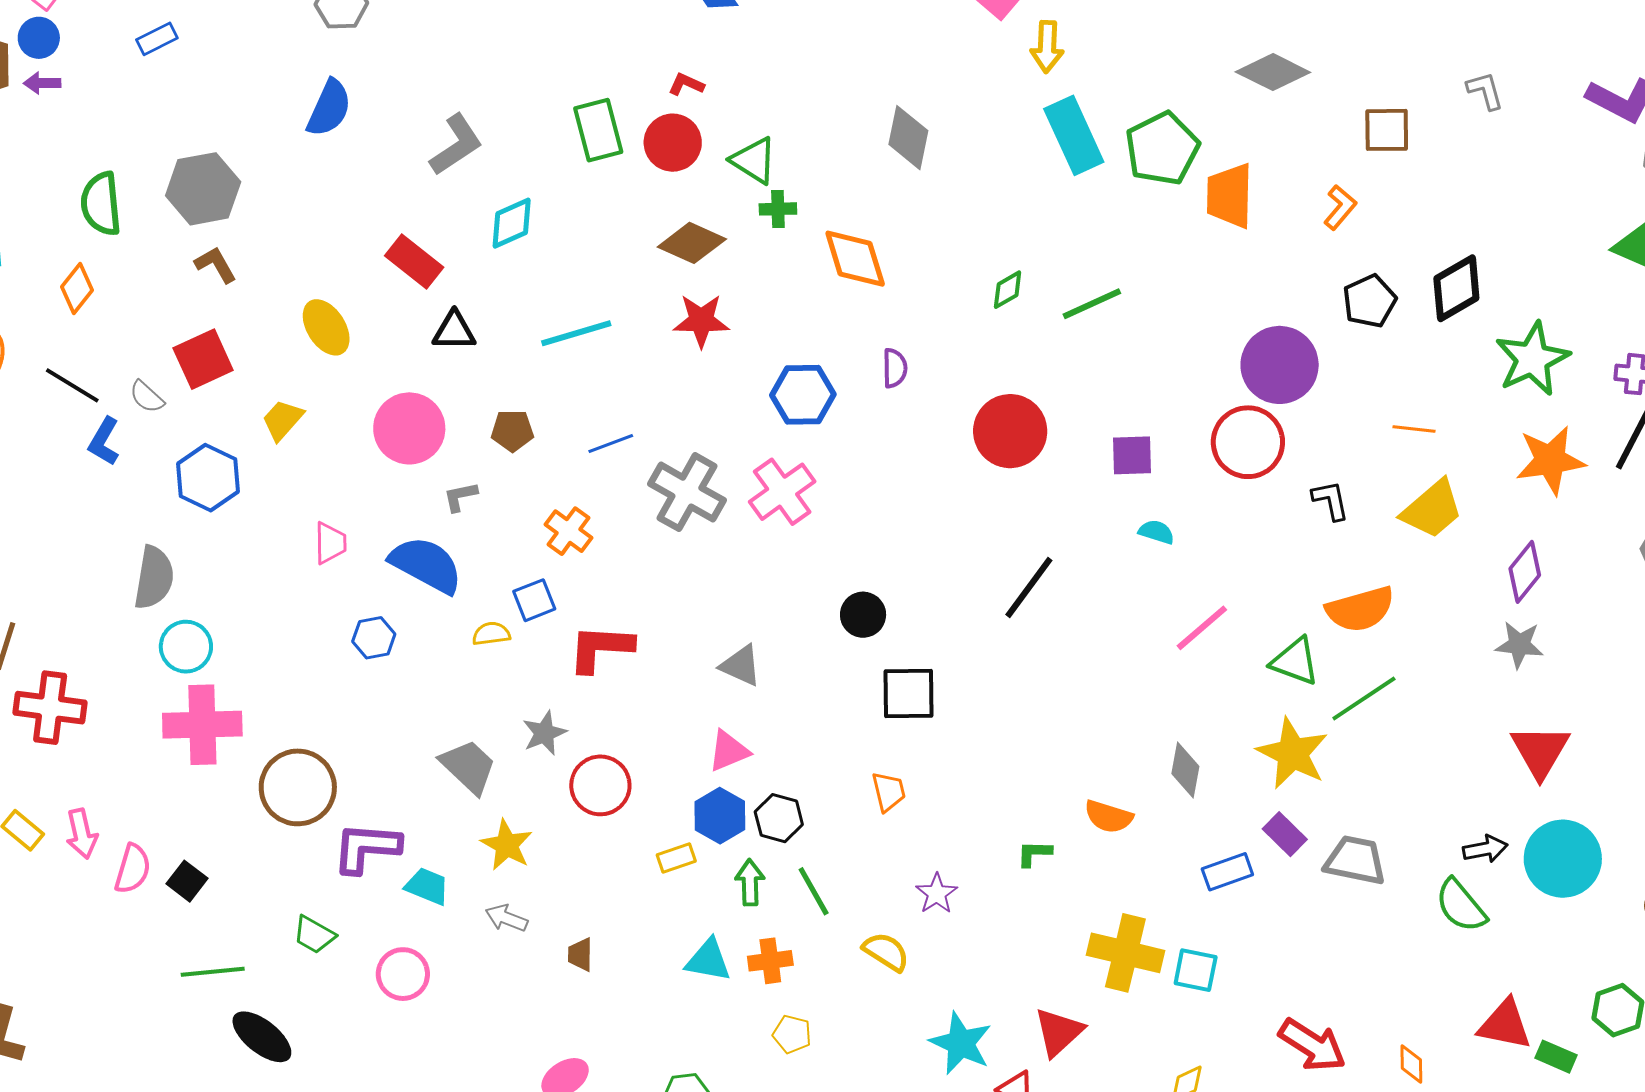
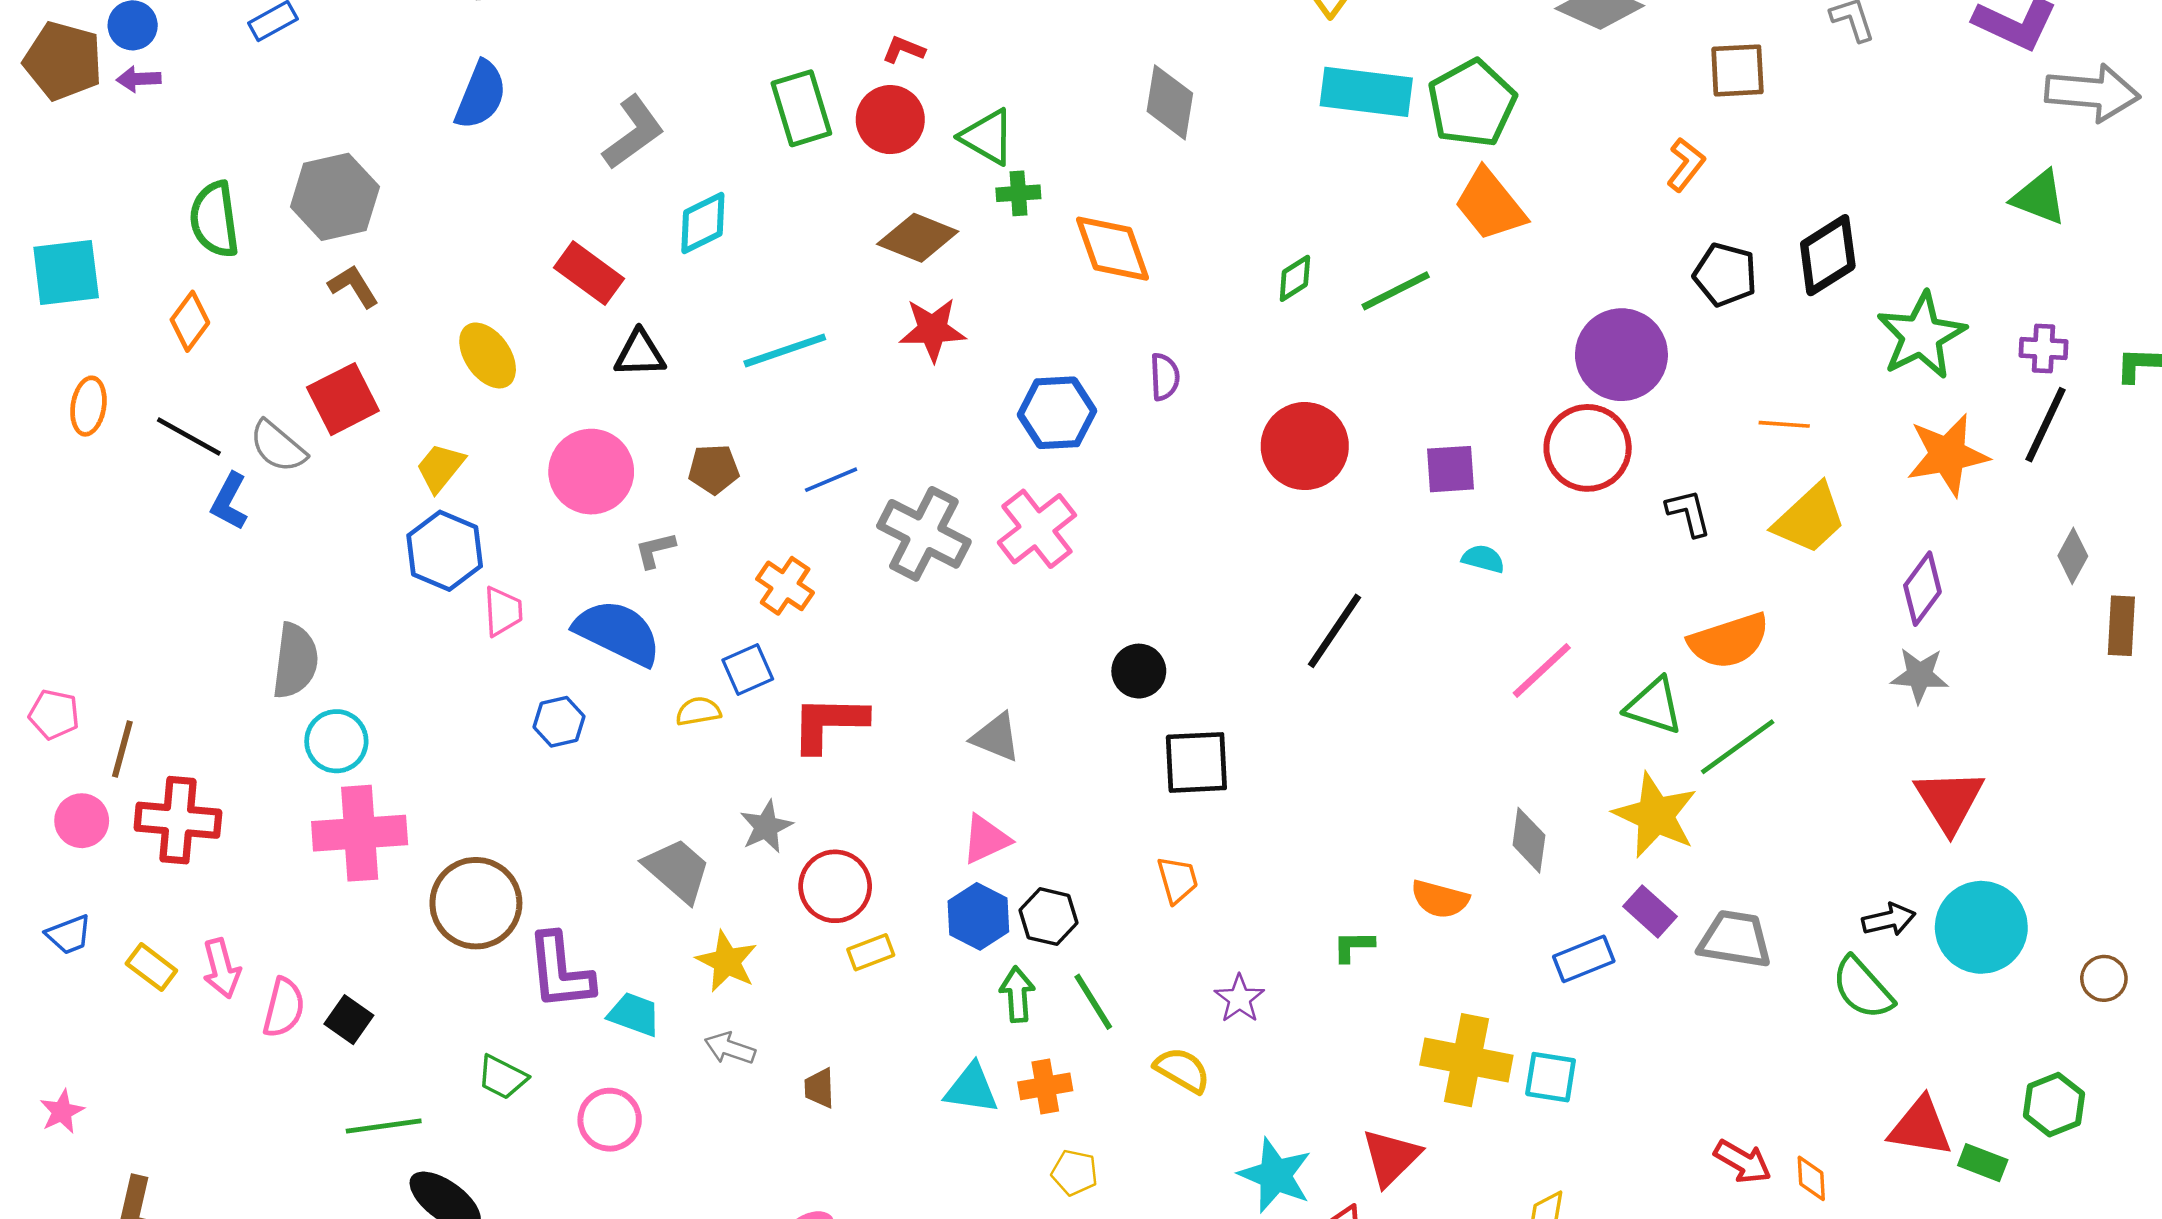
cyan rectangle: (1074, 135) -> (1366, 92), turned -56
orange trapezoid: (1230, 196) -> (1490, 205), moved, turned -38
black pentagon: (1370, 301) -> (1725, 275), turned -30
gray semicircle: (147, 397) -> (278, 447), size x1.4
blue hexagon: (208, 478) -> (445, 551), moved
purple L-shape: (366, 848) -> (560, 971), turned -98
yellow rectangle: (676, 858) -> (871, 952), moved
red arrow: (1312, 1045) -> (1743, 1162), moved, size x0.7

